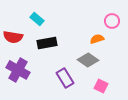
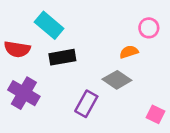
cyan rectangle: (37, 19) -> (49, 25), size x1.5
purple rectangle: (65, 78) -> (86, 104), turned 60
pink square: (101, 86) -> (155, 114), moved

